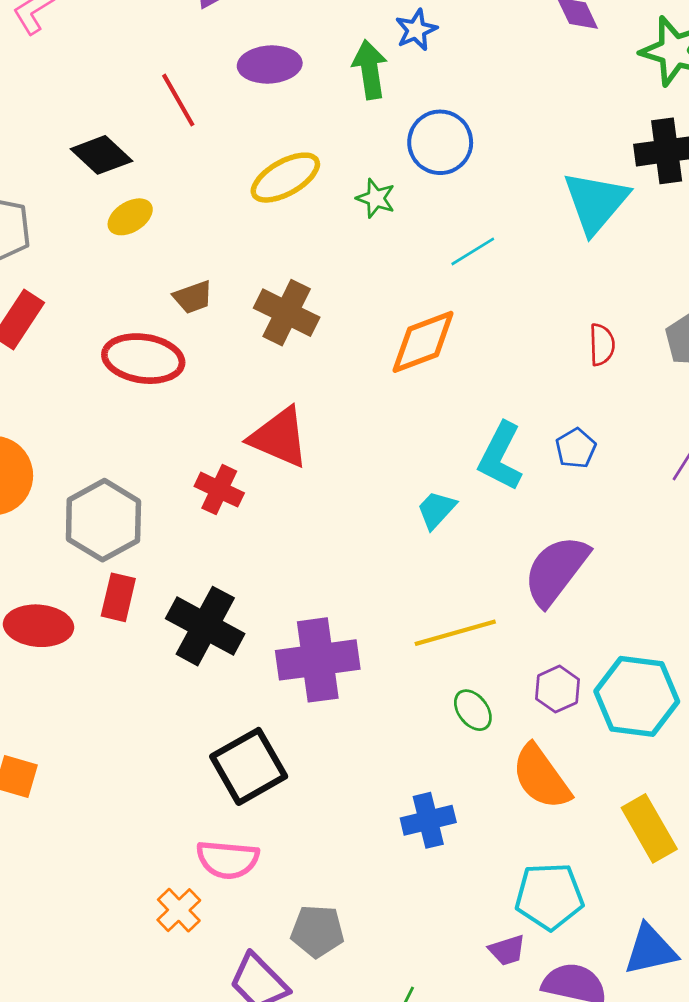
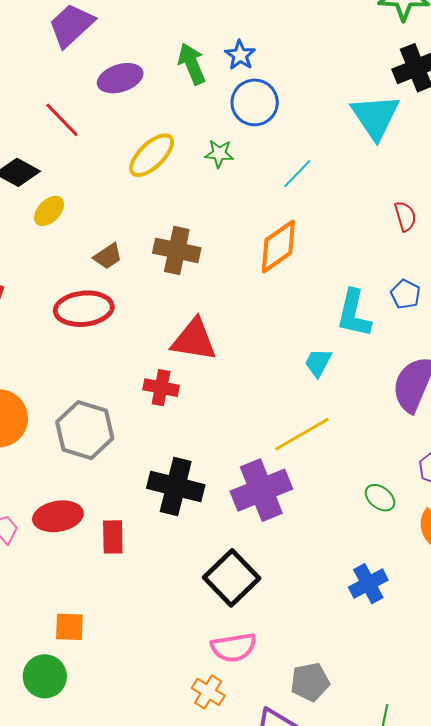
blue star: (416, 30) -> (240, 55), moved
red rectangle: (118, 597) -> (113, 537), moved
yellow line: (455, 633) -> (302, 434), moved

